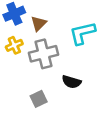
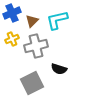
cyan L-shape: (82, 33) -> (57, 20), moved
gray square: (39, 99) -> (32, 83), size x1.6

